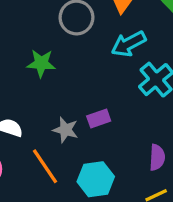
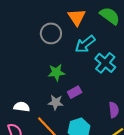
green star: (41, 63) -> (56, 72), moved

